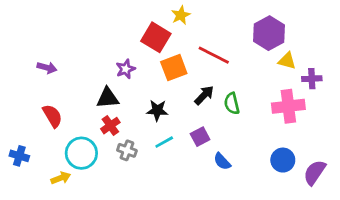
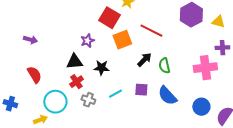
yellow triangle: (287, 61) -> (218, 22), moved
black star: (157, 110) -> (101, 68), moved
purple square: (200, 137) -> (141, 90), turned 32
blue semicircle: (222, 161) -> (167, 96), moved, size x1.5

